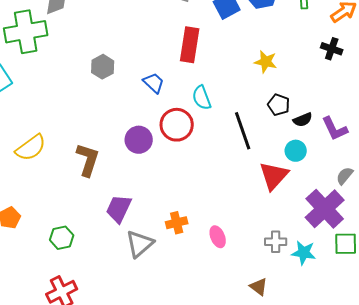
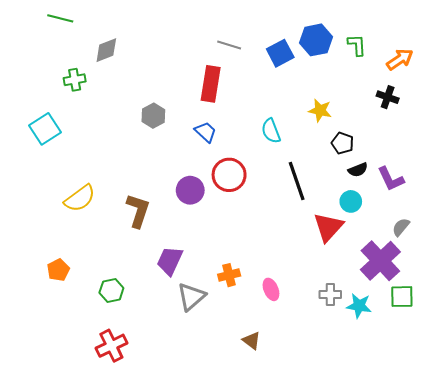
green cross: (26, 32) -> (75, 80), size x0.5
red rectangle: (190, 45) -> (211, 84), moved
cyan semicircle: (202, 98) -> (271, 131), moved
black pentagon: (279, 105) -> (343, 143), moved
brown triangle: (259, 287) -> (252, 341), moved

